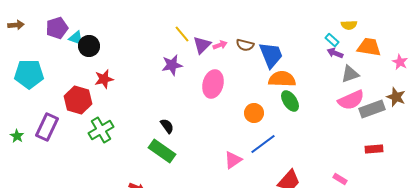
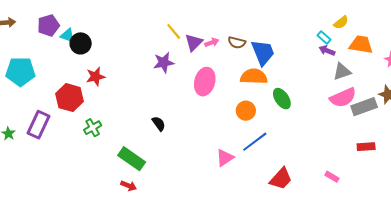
yellow semicircle: (349, 25) -> (341, 22), turned -35
orange semicircle: (282, 79) -> (254, 77), moved
green cross: (101, 130) -> (93, 128), size x0.7
green rectangle: (162, 151) -> (132, 159), moved

